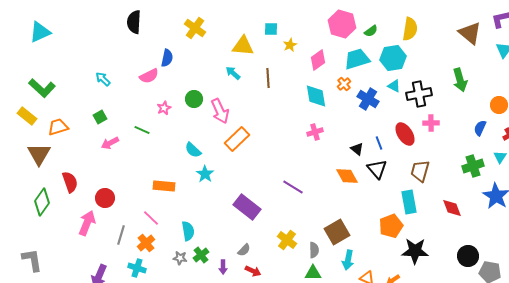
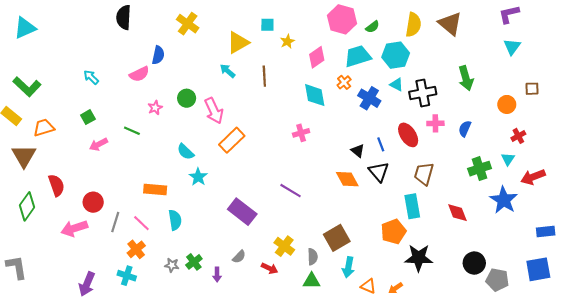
brown triangle: (470, 33) -> (450, 24), moved
yellow triangle: (243, 46) -> (238, 43), turned -35
blue semicircle: (480, 128) -> (465, 129), moved
pink cross: (315, 132) -> (301, 133), moved
pink arrow: (87, 223) -> (74, 228), turned -130
cyan semicircle: (188, 231) -> (175, 220), moved
gray line: (121, 235) -> (115, 222), moved
red arrow: (253, 271) -> (270, 268), moved

